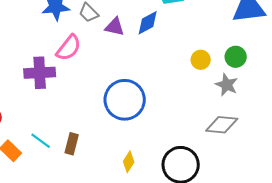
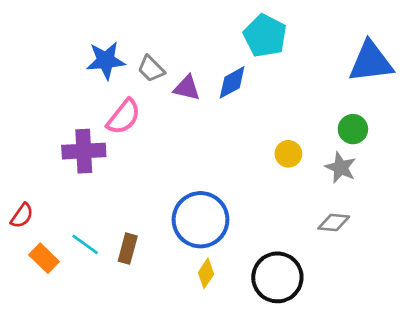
yellow circle: (201, 60) -> (288, 154), moved
blue circle: (125, 100) -> (201, 220), moved
gray diamond: (222, 125) -> (334, 222), size x0.7

